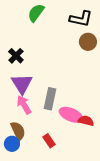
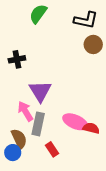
black cross: (16, 56) -> (17, 59), turned 35
purple triangle: (22, 84) -> (40, 91), moved
gray rectangle: (50, 99) -> (38, 124), moved

